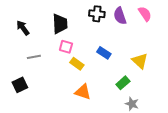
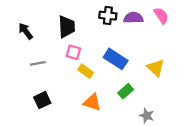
purple semicircle: (120, 16) -> (133, 18), turned 108
blue rectangle: (104, 53) -> (116, 59), size x1.5
green rectangle: (123, 83) -> (126, 91), moved
black square: (20, 85) -> (42, 100), moved

